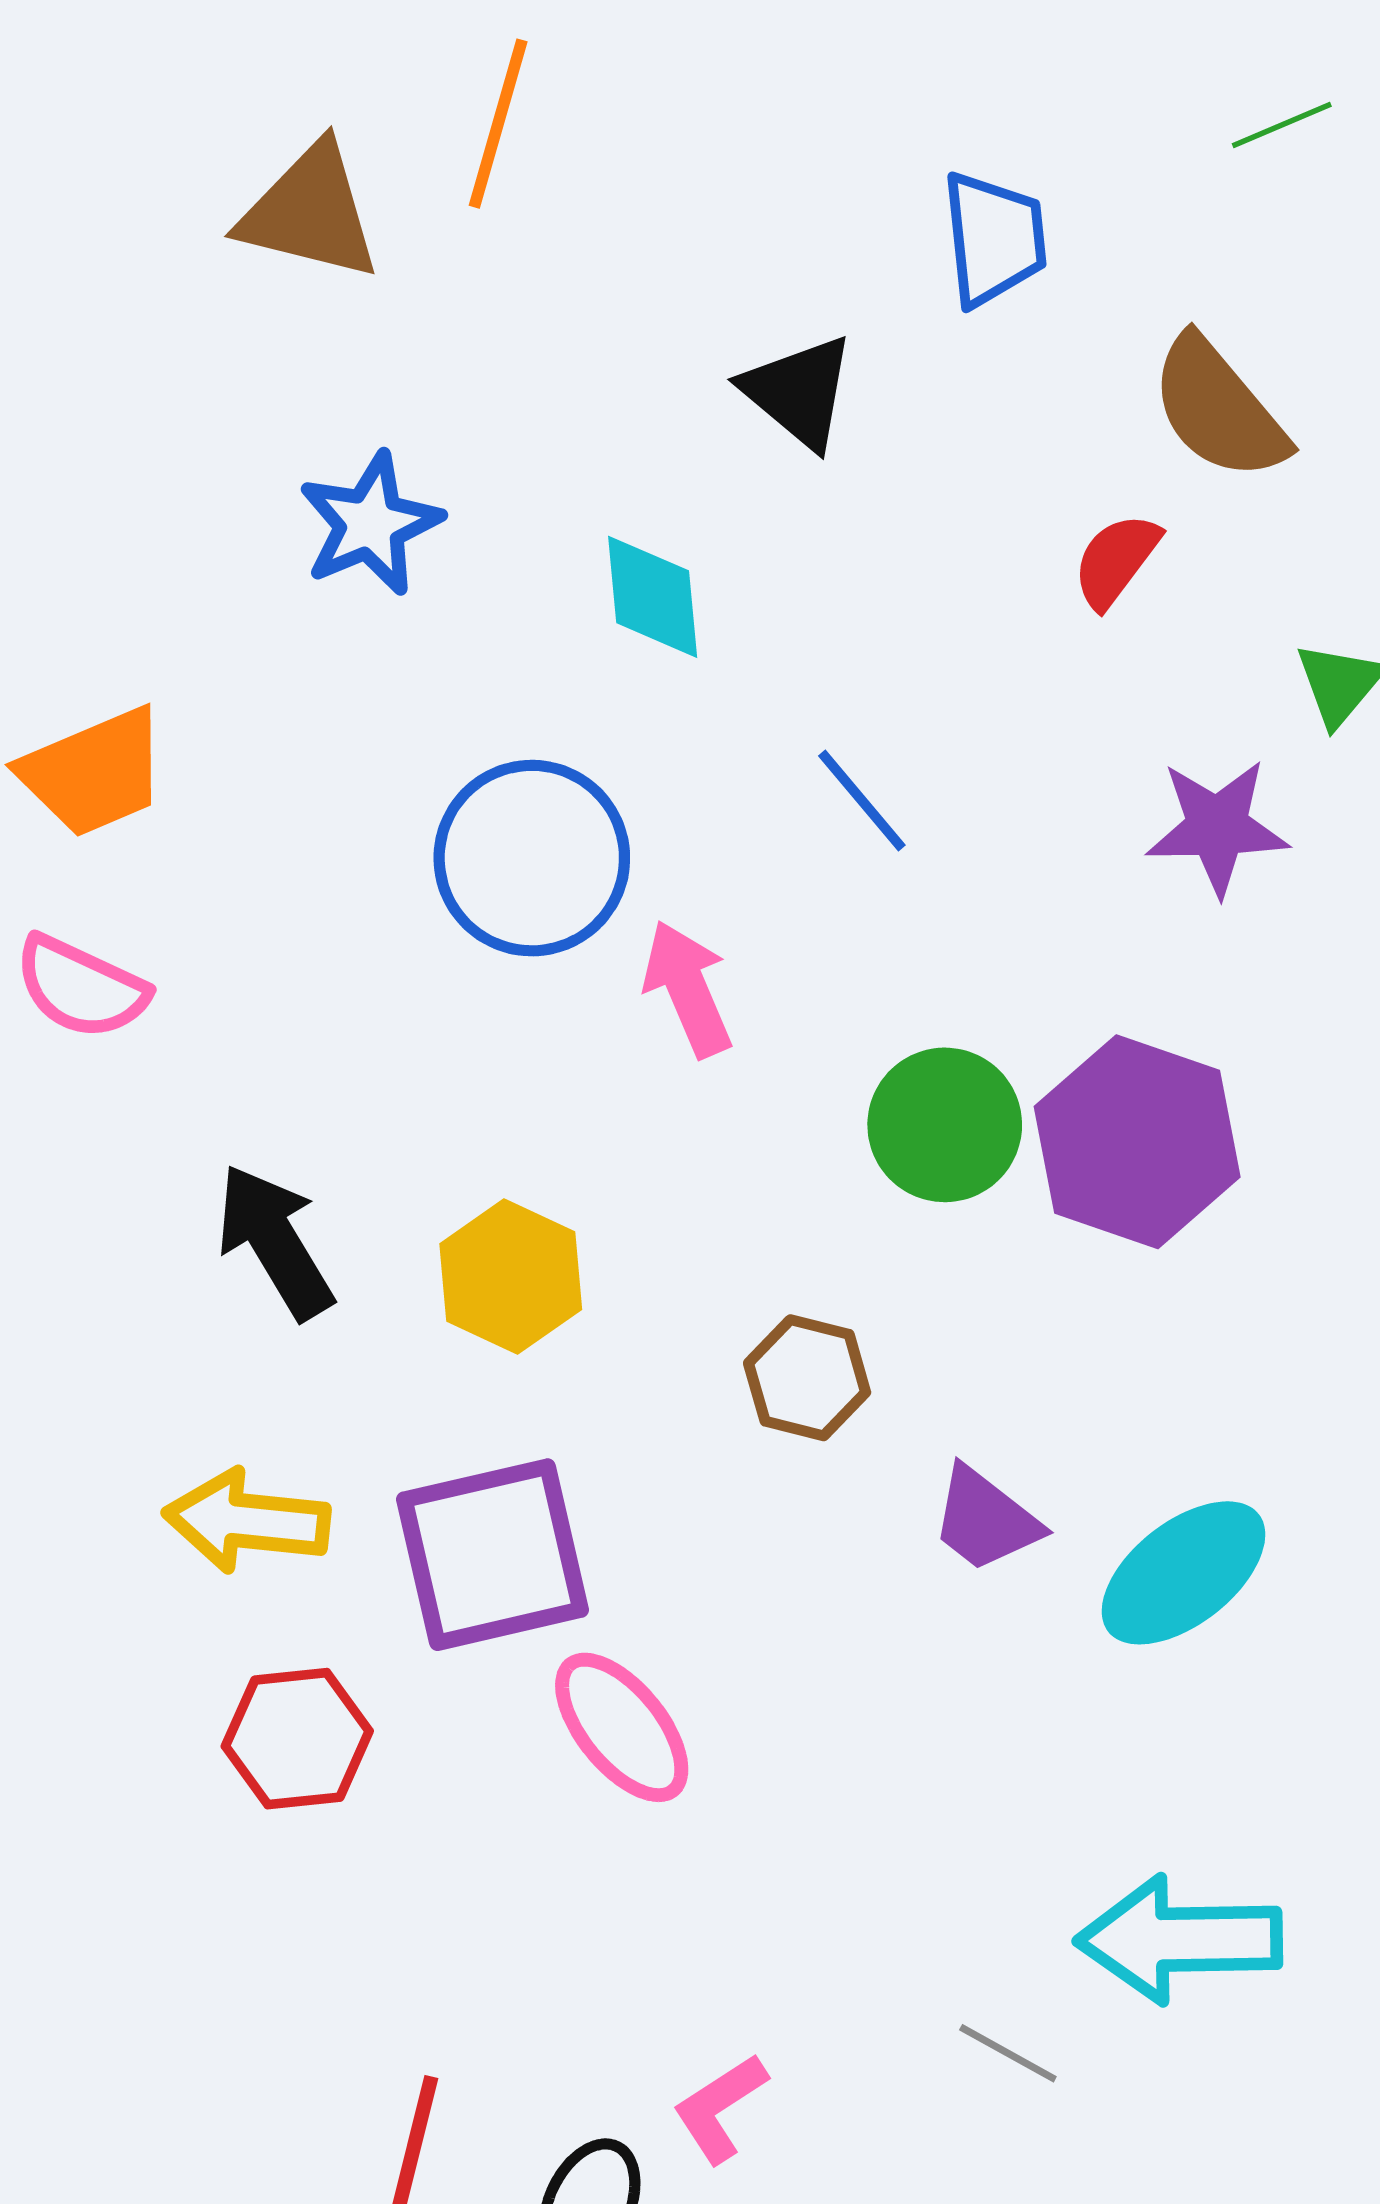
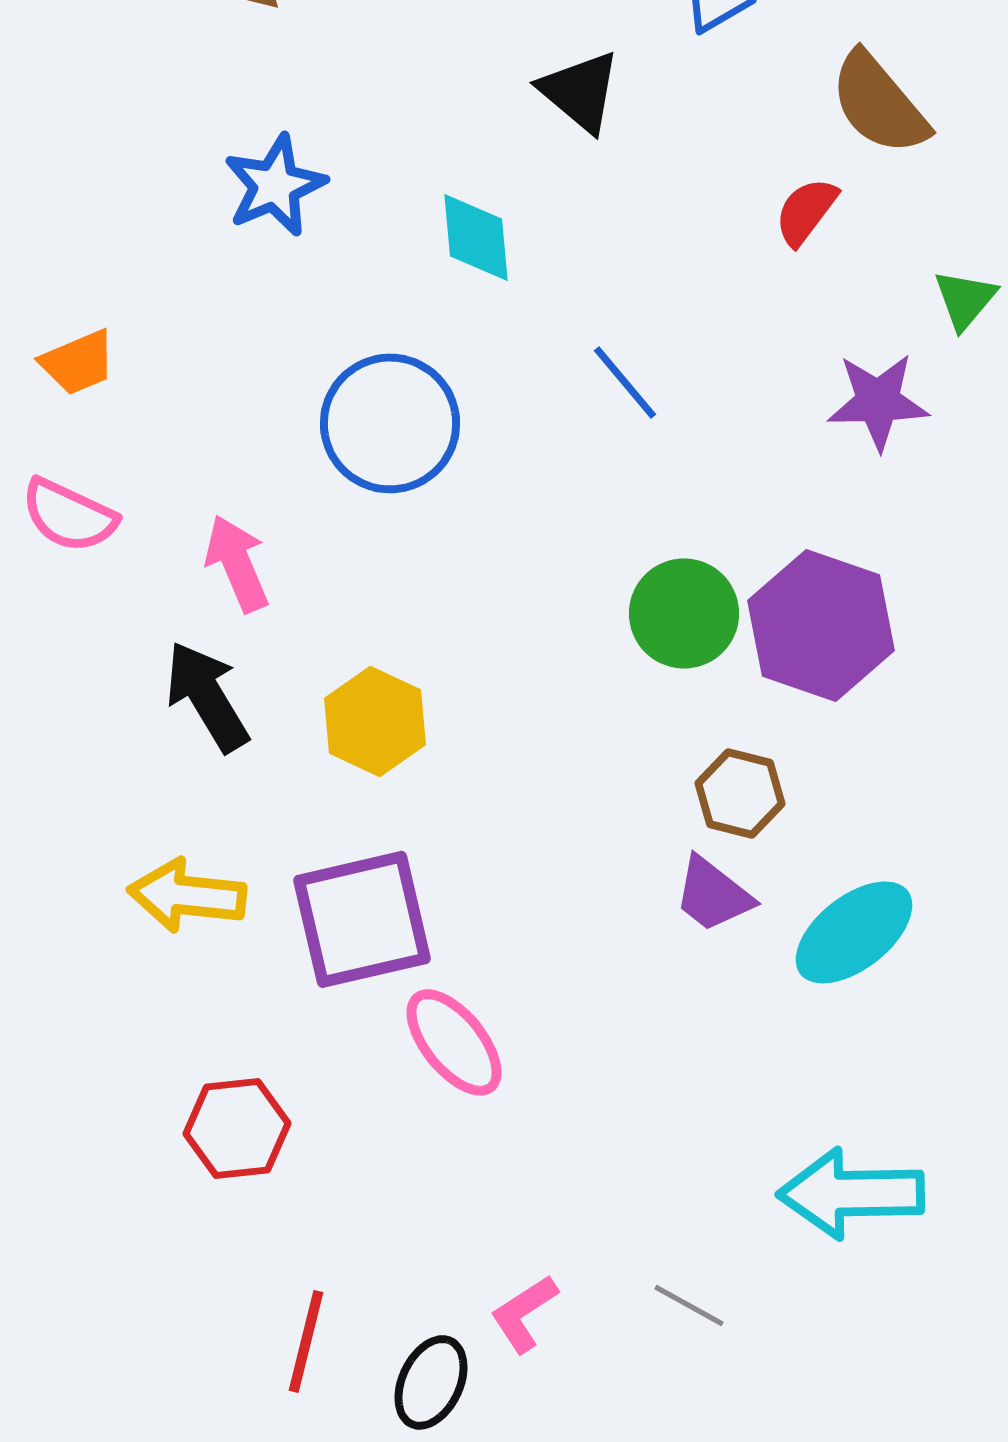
orange trapezoid: (94, 772) -> (78, 362), size x0.7
pink arrow: (688, 989) -> (237, 563), moved
brown hexagon: (807, 1378) -> (740, 793), moved
red hexagon: (297, 1739) -> (237, 1128), moved
gray line: (1008, 2053) -> (689, 1305), moved

